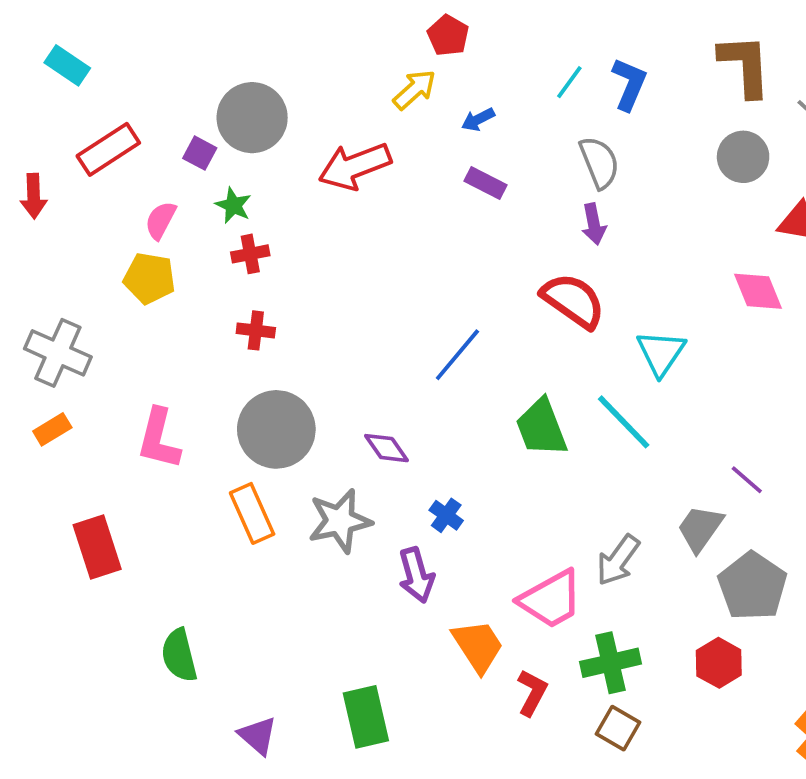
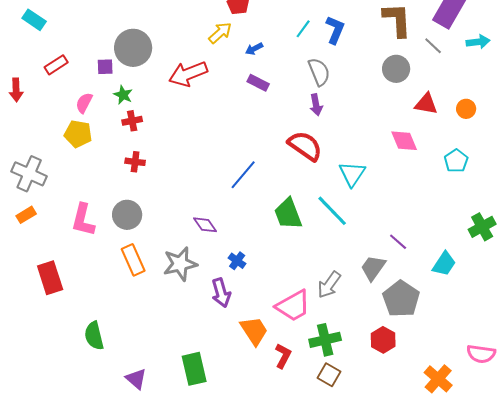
red rectangle: (108, 149) -> (56, 65), size x0.7
purple square: (200, 153) -> (105, 67), turned -30
gray circle: (276, 429) -> (127, 215), moved, size x0.7

